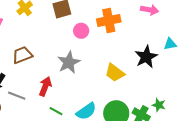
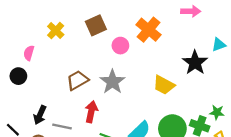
orange cross: (109, 20) -> (148, 30), turned -30
brown trapezoid: (22, 55) -> (77, 80), moved

